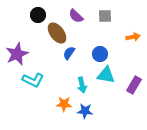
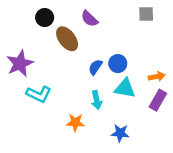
gray square: (105, 16) -> (146, 14), moved
orange arrow: (133, 37) -> (157, 76), moved
blue semicircle: (69, 53) -> (95, 67), moved
blue star: (85, 111) -> (120, 133), moved

